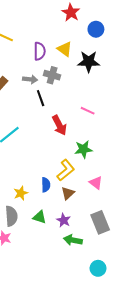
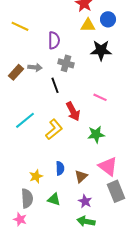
yellow triangle: (65, 49) -> (88, 25), moved, turned -35
gray arrow: (30, 79) -> (35, 67), moved
yellow L-shape: (66, 170) -> (54, 129), moved
pink triangle: (96, 183) -> (108, 166), size x1.5
purple star: (64, 220) -> (85, 201), moved
gray rectangle: (100, 222) -> (116, 191), moved

